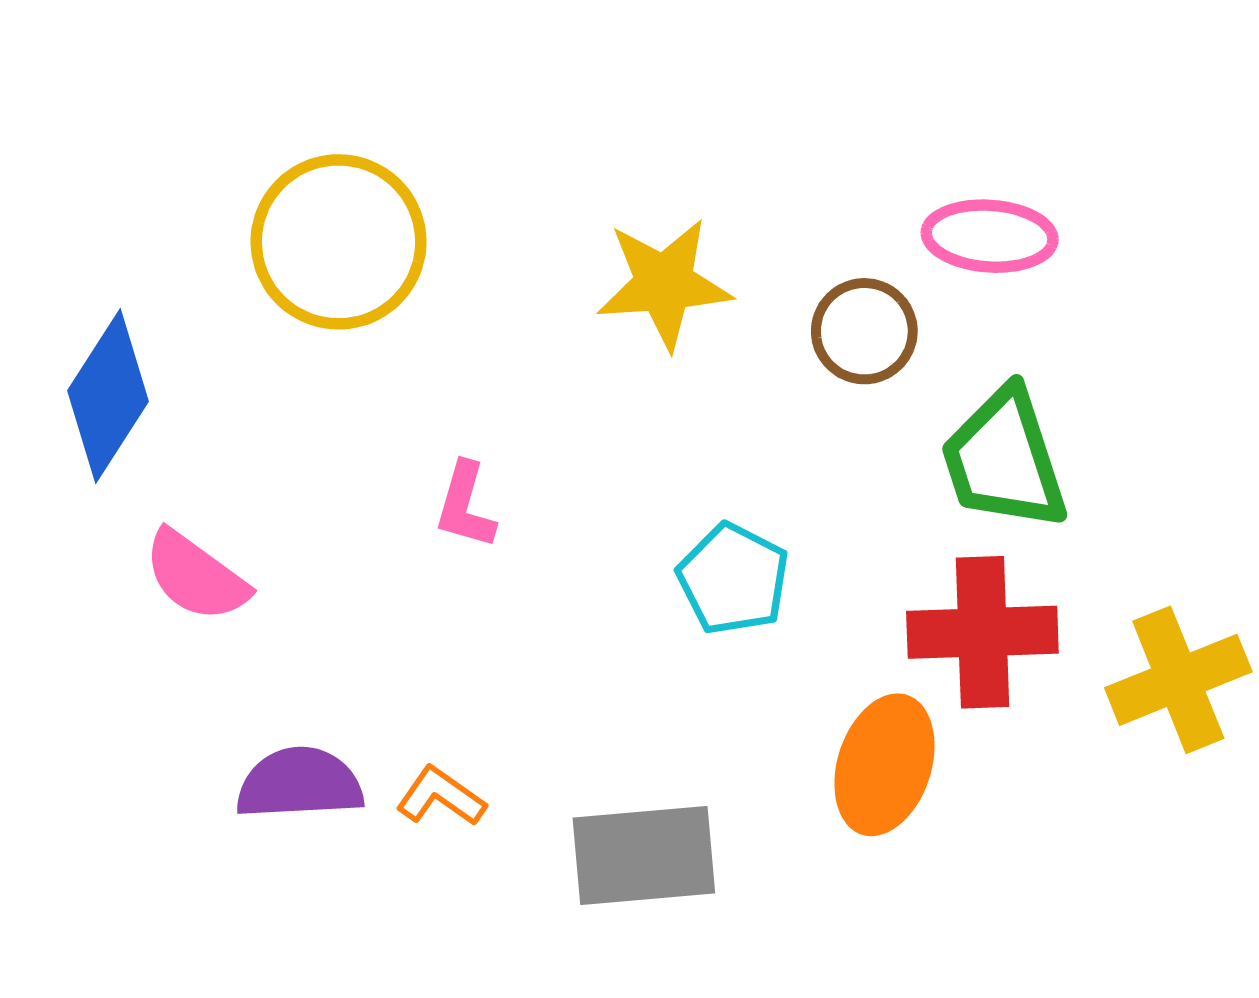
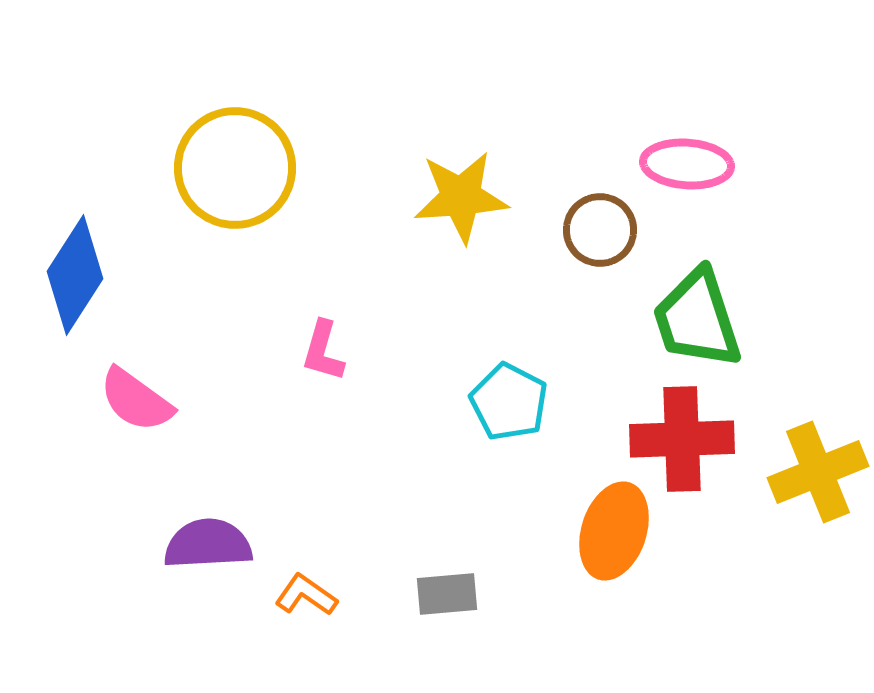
orange L-shape: (441, 796) -> (306, 595), moved
gray rectangle: (644, 856) -> (447, 594), size x0.6

